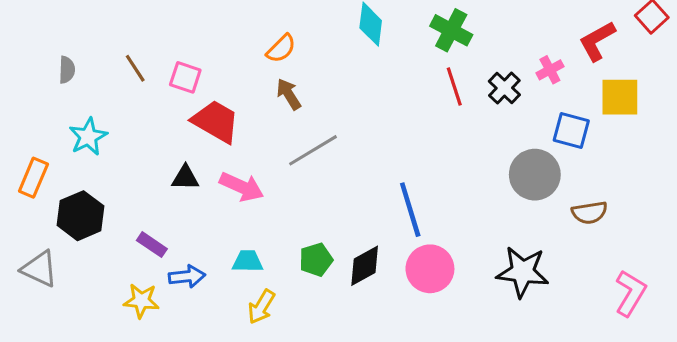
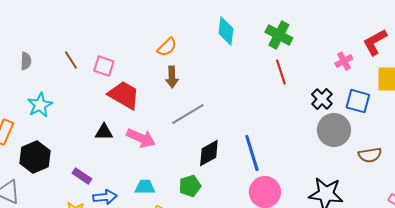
black cross: (504, 88) -> (322, 99), moved
brown arrow: (289, 94) -> (172, 77), turned -150
black diamond: (365, 266) -> (209, 153), moved

